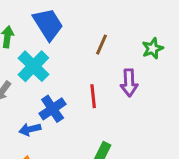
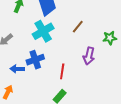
cyan cross: (33, 66) -> (43, 31), moved
red line: (93, 96) -> (62, 71), moved

